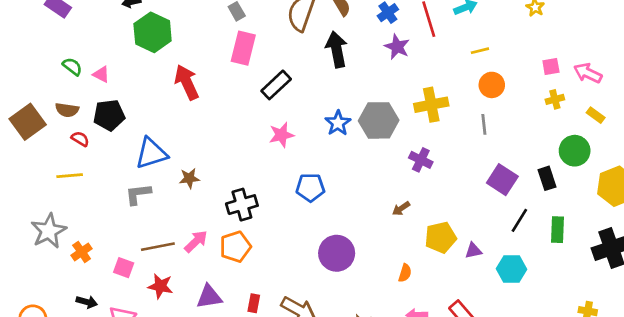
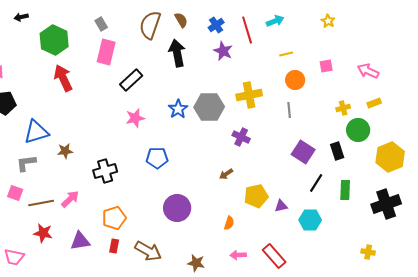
green hexagon: (153, 32) -> (54, 40), moved
pink square: (551, 67) -> (326, 66), moved
yellow cross: (555, 99) -> (343, 108), moved
yellow rectangle: (596, 115) -> (374, 103), turned -56
orange pentagon: (235, 247) -> (114, 218), moved
pink square: (124, 268) -> (15, 193), moved

